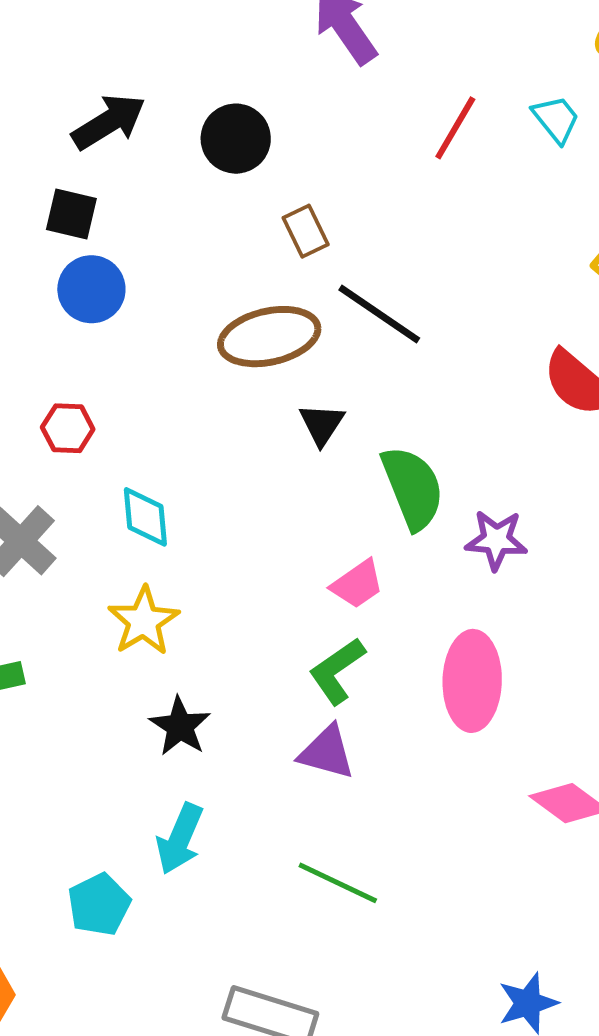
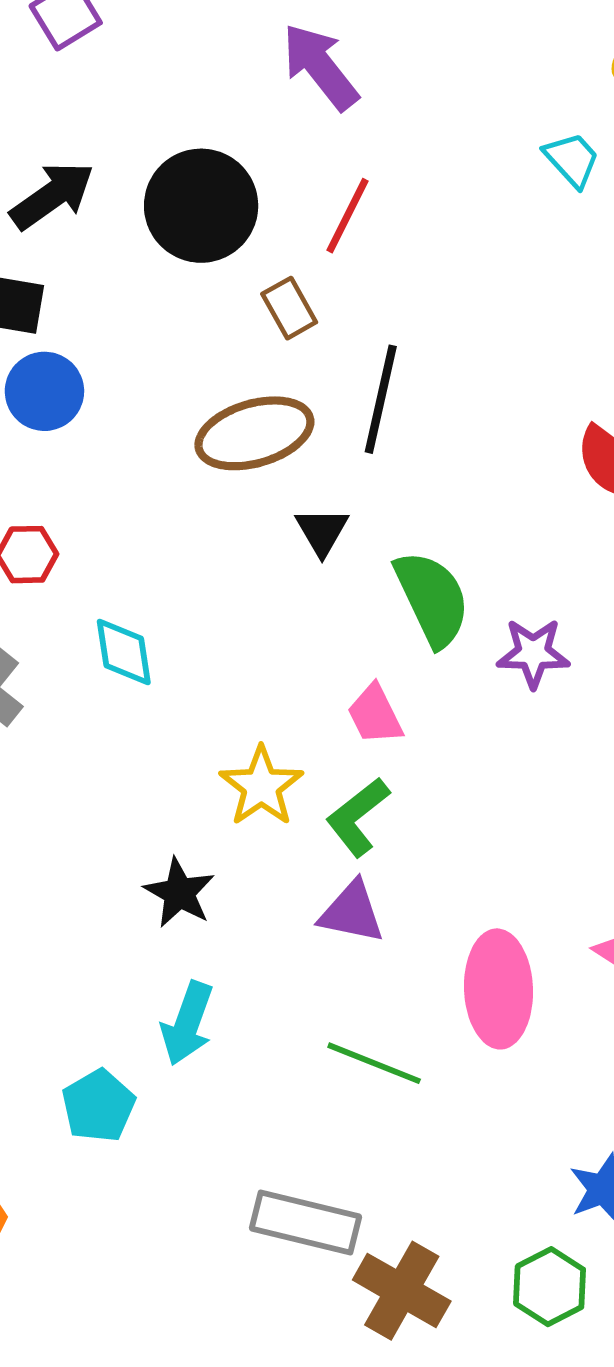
red line: (455, 128) -> (348, 216), moved
black circle: (236, 139) -> (201, 206), size x1.4
black line: (379, 314) -> (381, 399), turned 72
pink trapezoid: (357, 584) -> (375, 715), turned 102
yellow star: (144, 621) -> (261, 786), moved
pink ellipse: (472, 681) -> (499, 989), moved

